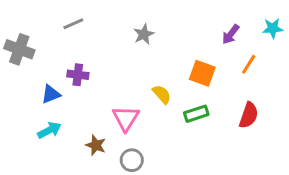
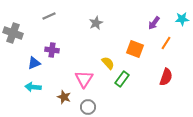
green rectangle: (196, 114) -> (122, 79), moved, turned -35
cyan arrow: (49, 130) -> (33, 87), turned -147

